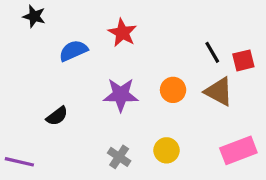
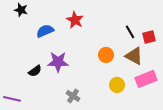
purple star: (121, 95) -> (58, 62), moved
yellow circle: (167, 150) -> (117, 85), moved
pink rectangle: (238, 150) -> (146, 79), moved

